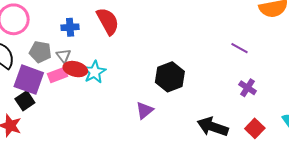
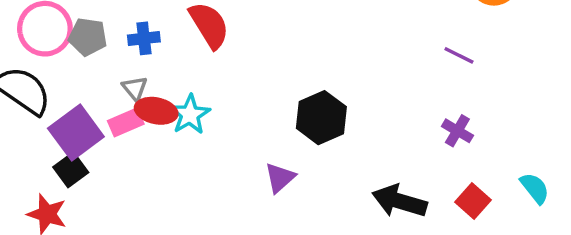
purple line: (239, 48) -> (459, 55), moved
gray pentagon: (40, 52) -> (88, 37), moved
purple square: (29, 80) -> (76, 132), turned 36

